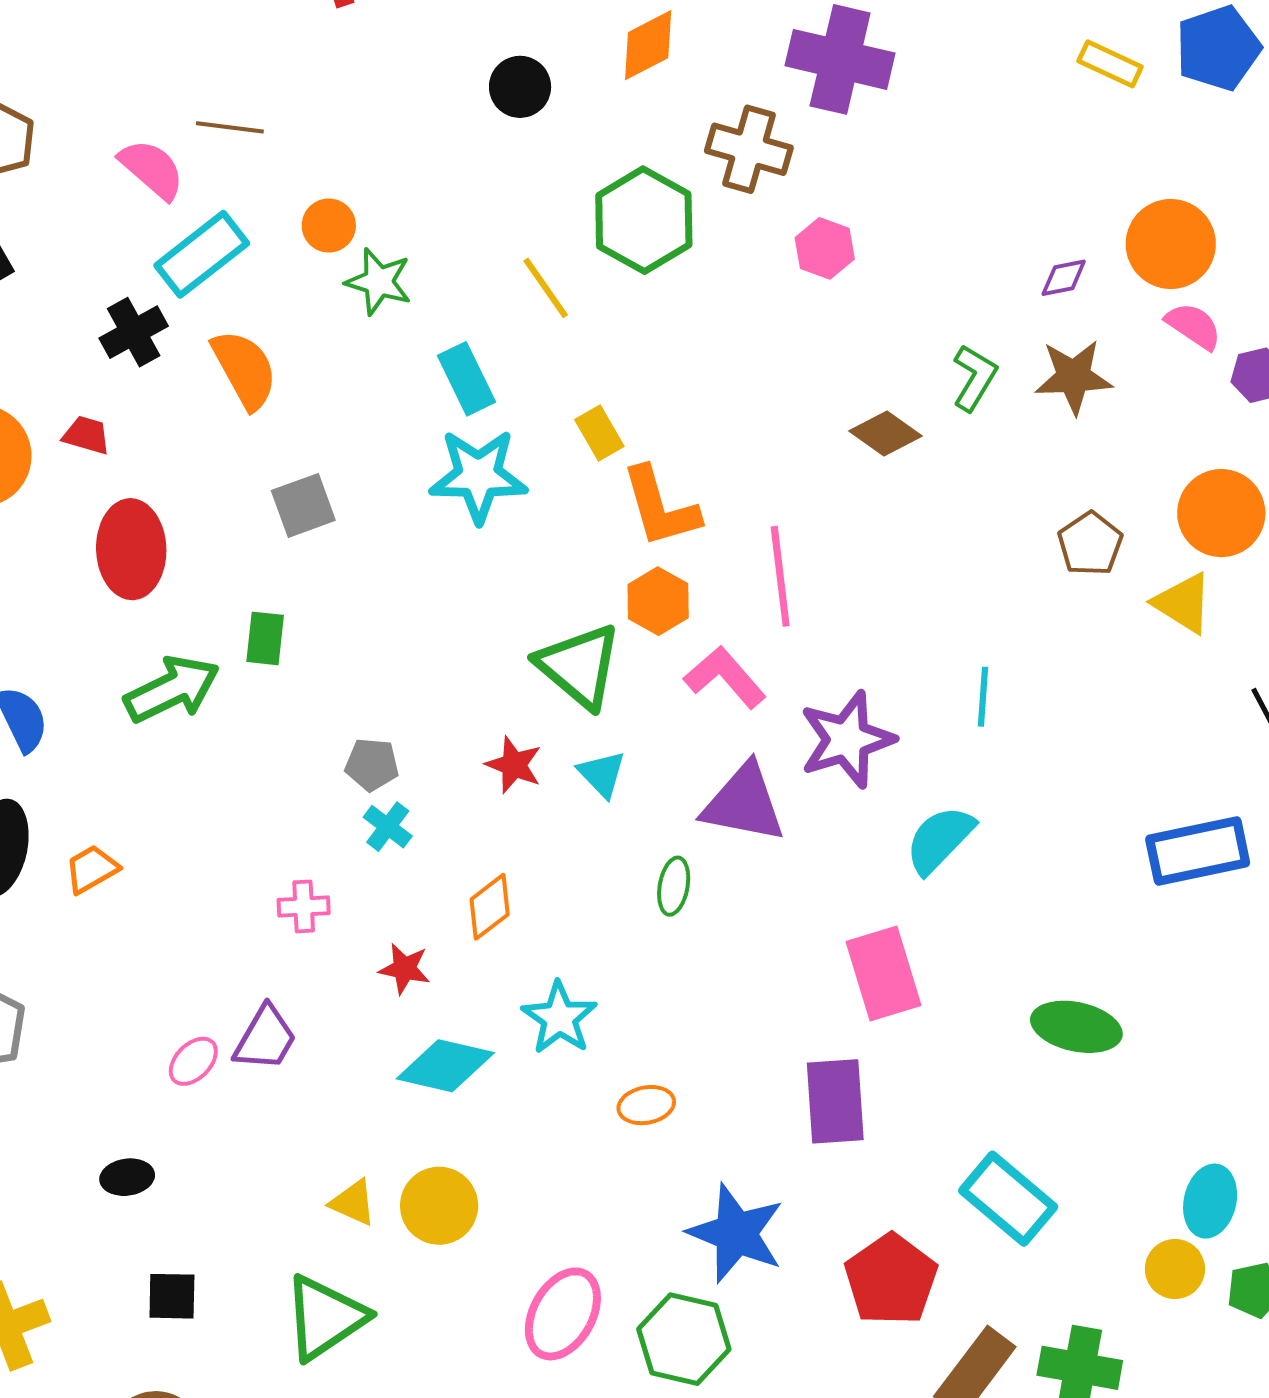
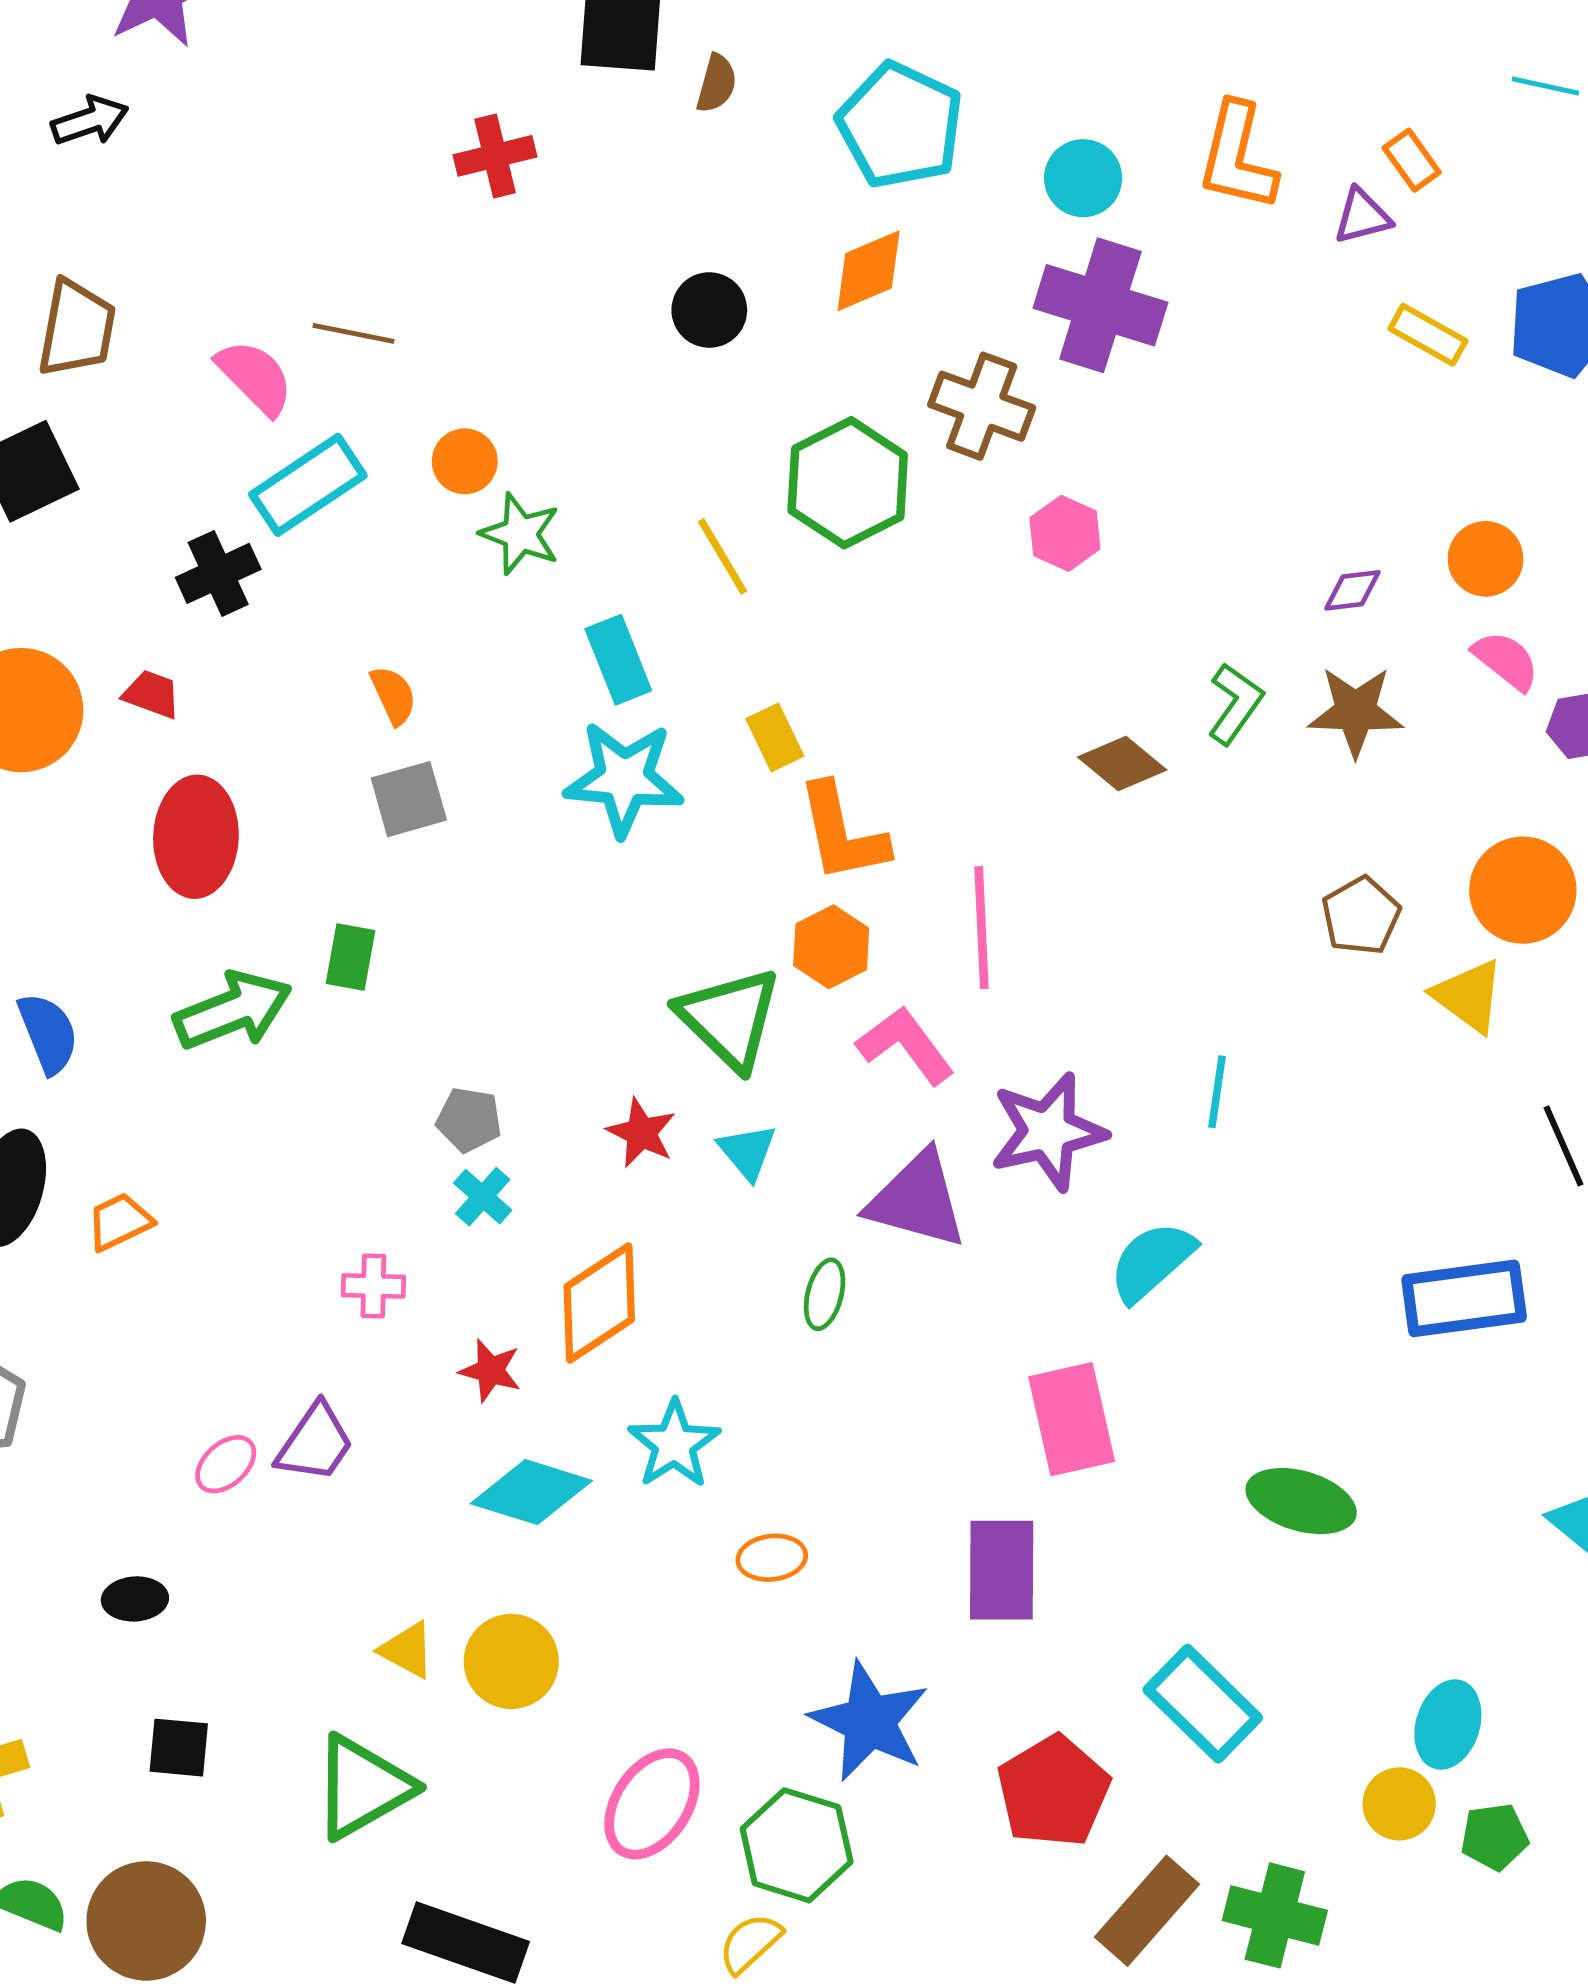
orange circle: (1171, 244) -> (1485, 559), size x0.7
orange semicircle: (245, 369) -> (393, 695), moved, size x0.6
orange diamond: (490, 907) -> (599, 1303), size x1.5

